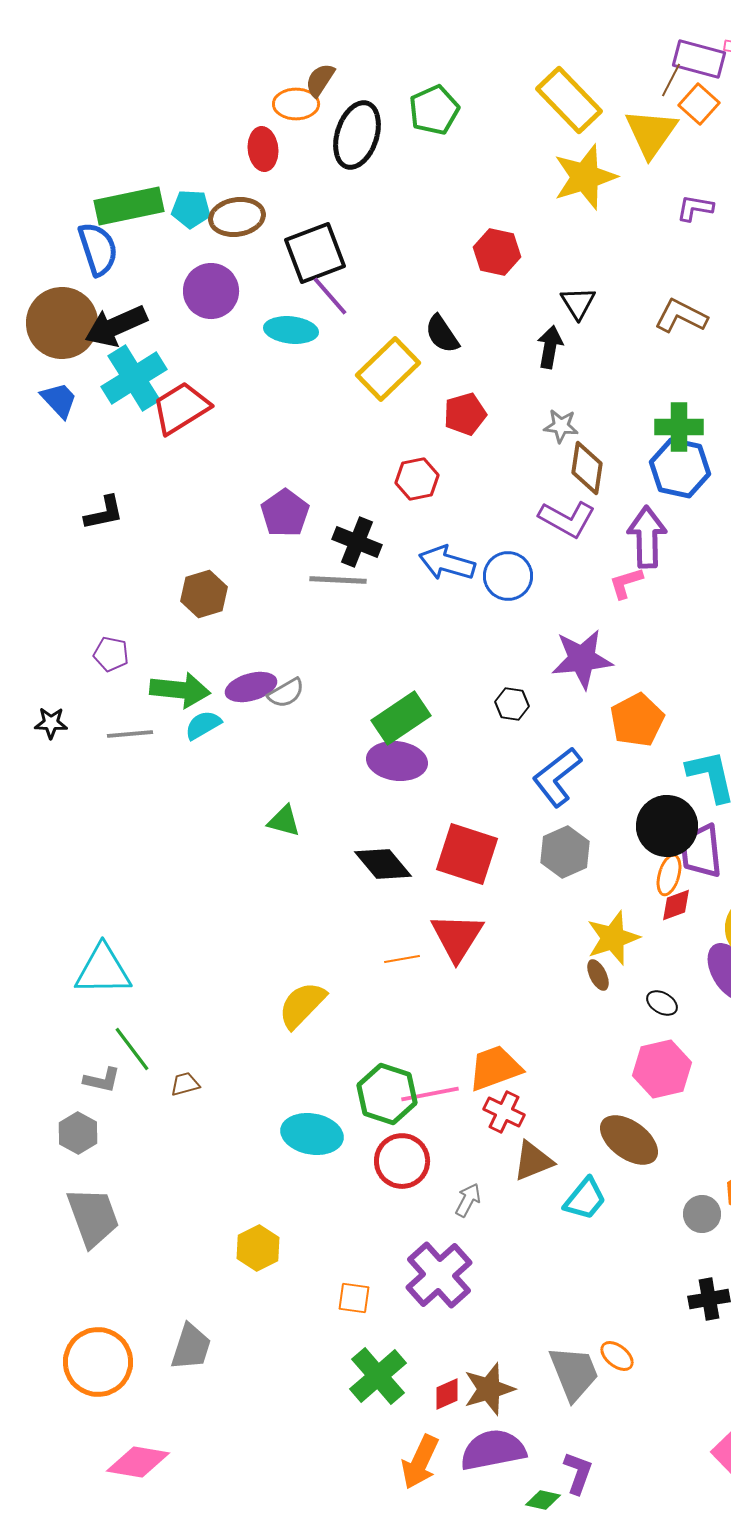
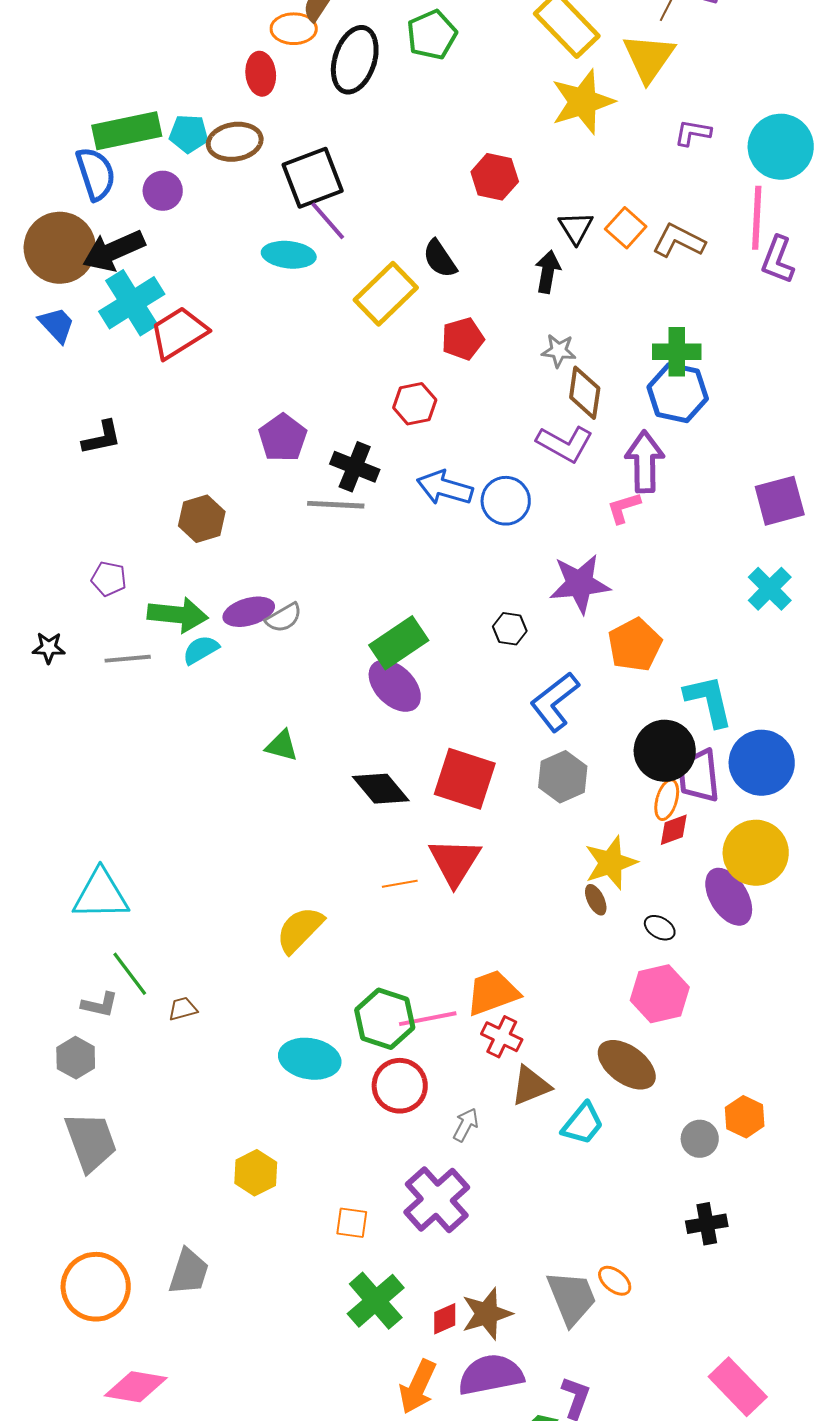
orange square: (699, 104) -> (626, 228), moved
purple circle: (211, 291) -> (163, 191), moved, size x0.7
purple ellipse: (397, 761) -> (395, 686), turned 38

